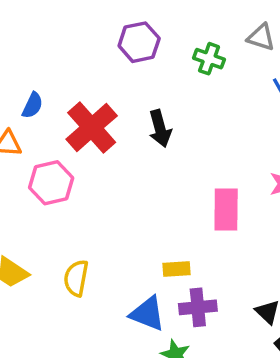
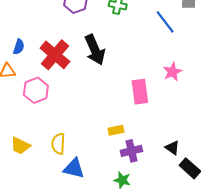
black arrow: (160, 128) -> (95, 50), size x1.4
blue triangle: (147, 314) -> (74, 168), moved

